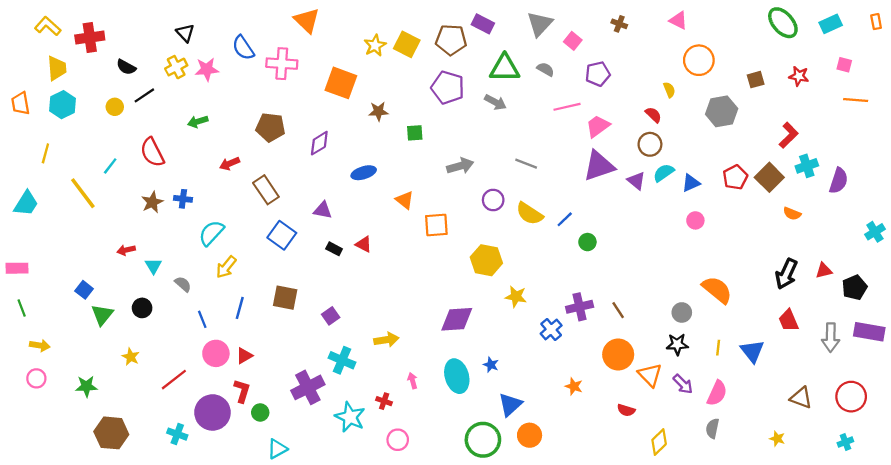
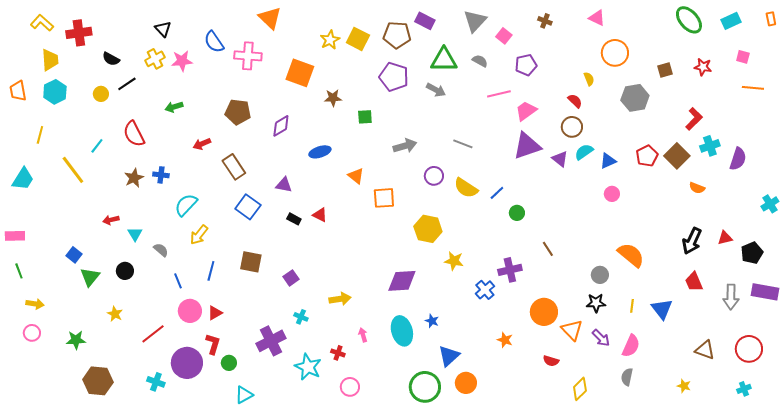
brown line: (618, 310) -> (548, 249), moved
cyan cross: (342, 360) -> (301, 317), size x0.6

